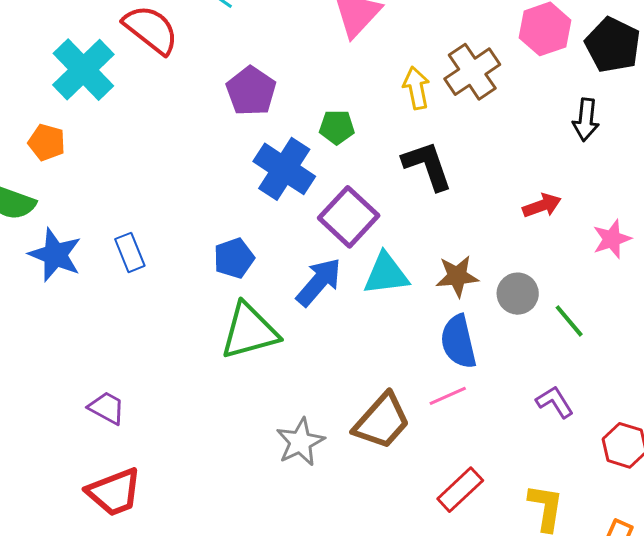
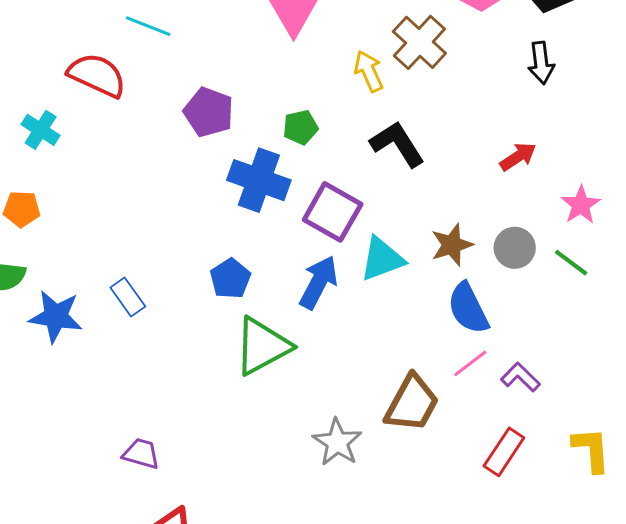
cyan cross: (83, 70) -> (41, 130), size x0.6
pink star: (612, 239) -> (581, 205), moved
purple L-shape: (555, 402) -> (520, 377), moved

